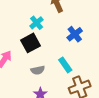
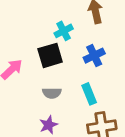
blue cross: (75, 34) -> (94, 56), moved

